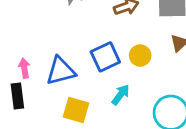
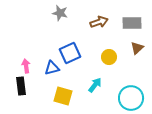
blue square: (105, 57) -> (70, 53), moved
blue triangle: (61, 71) -> (52, 68), size x0.7

